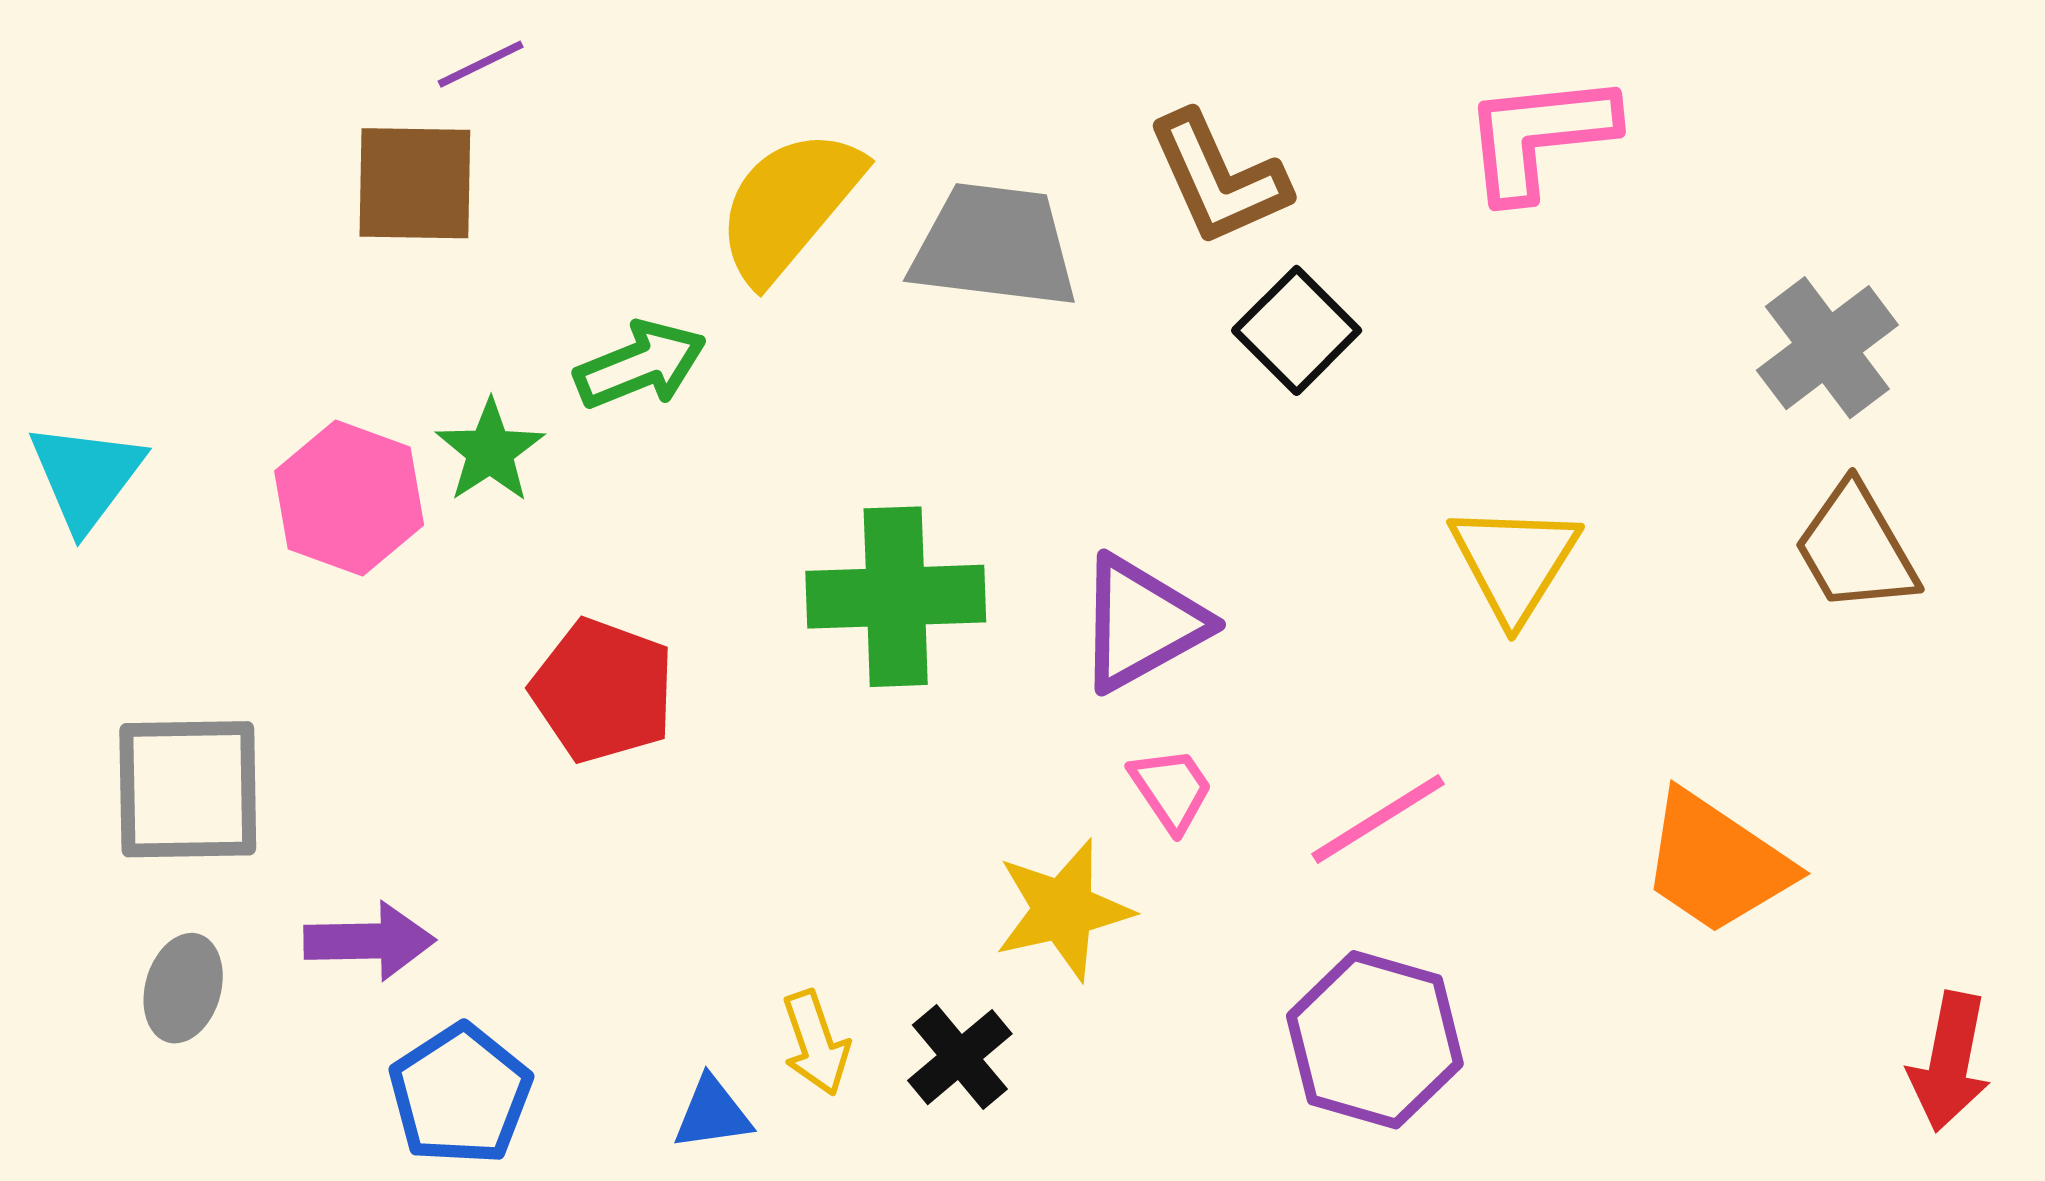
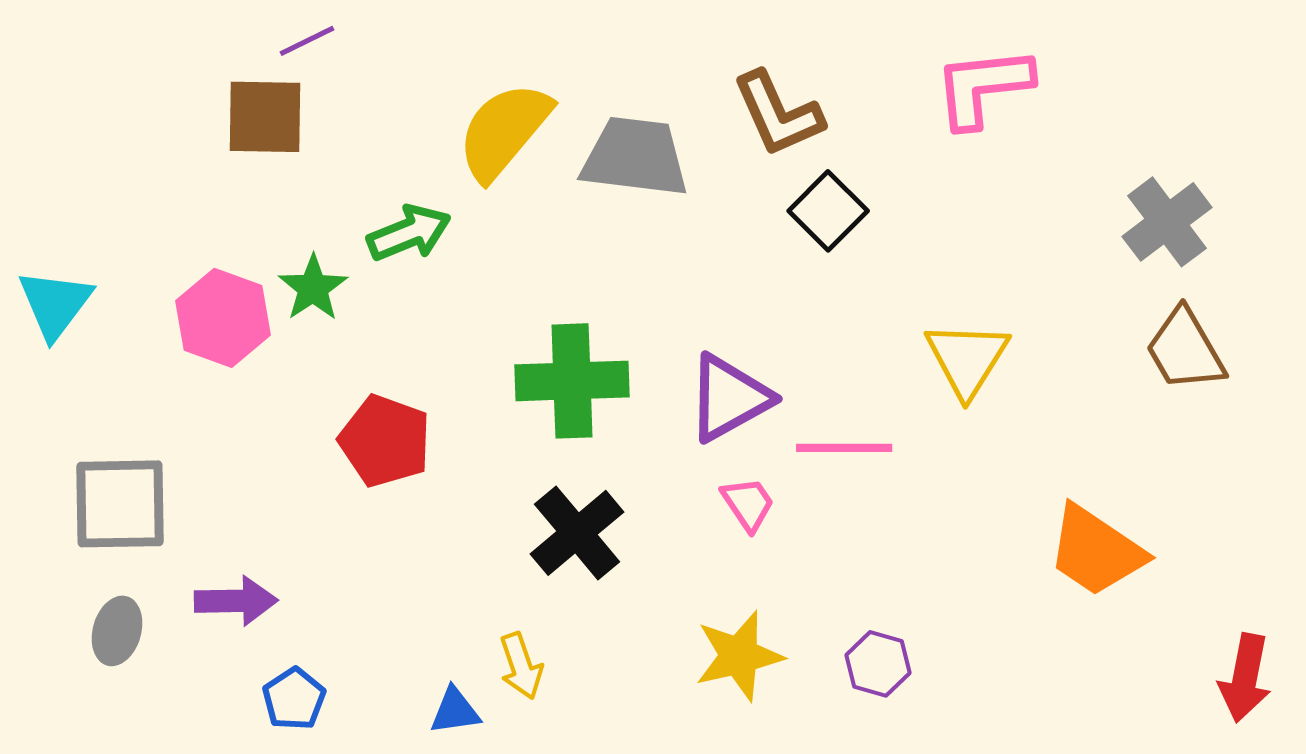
pink line: (1378, 819) -> (844, 448), moved, turned 32
yellow star: (1063, 910) -> (739, 656), moved
purple hexagon: (1375, 1040) -> (878, 664), size x0.6
black cross: (960, 1057) -> (577, 533), moved, size x1.4
blue pentagon: (460, 1095) -> (294, 699), size x0.7

